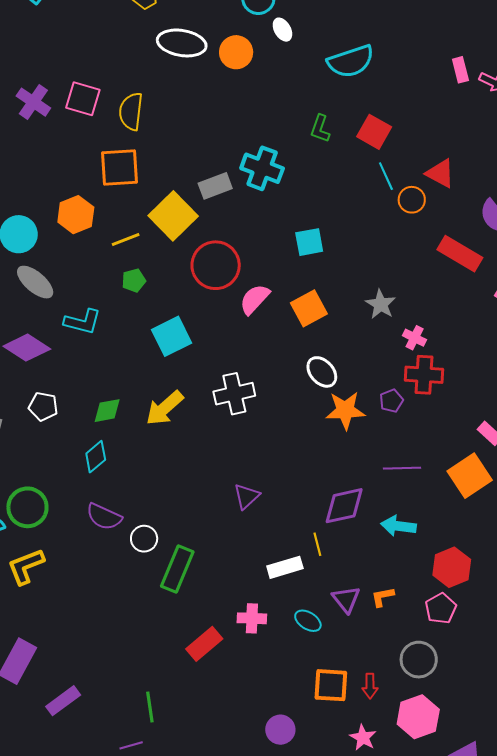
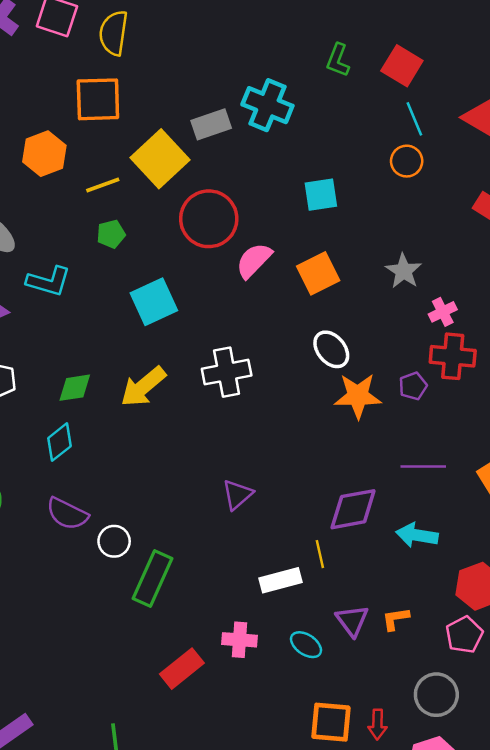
orange circle: (412, 200) -> (407, 161), moved
pink cross: (415, 338) -> (443, 312), turned 35

